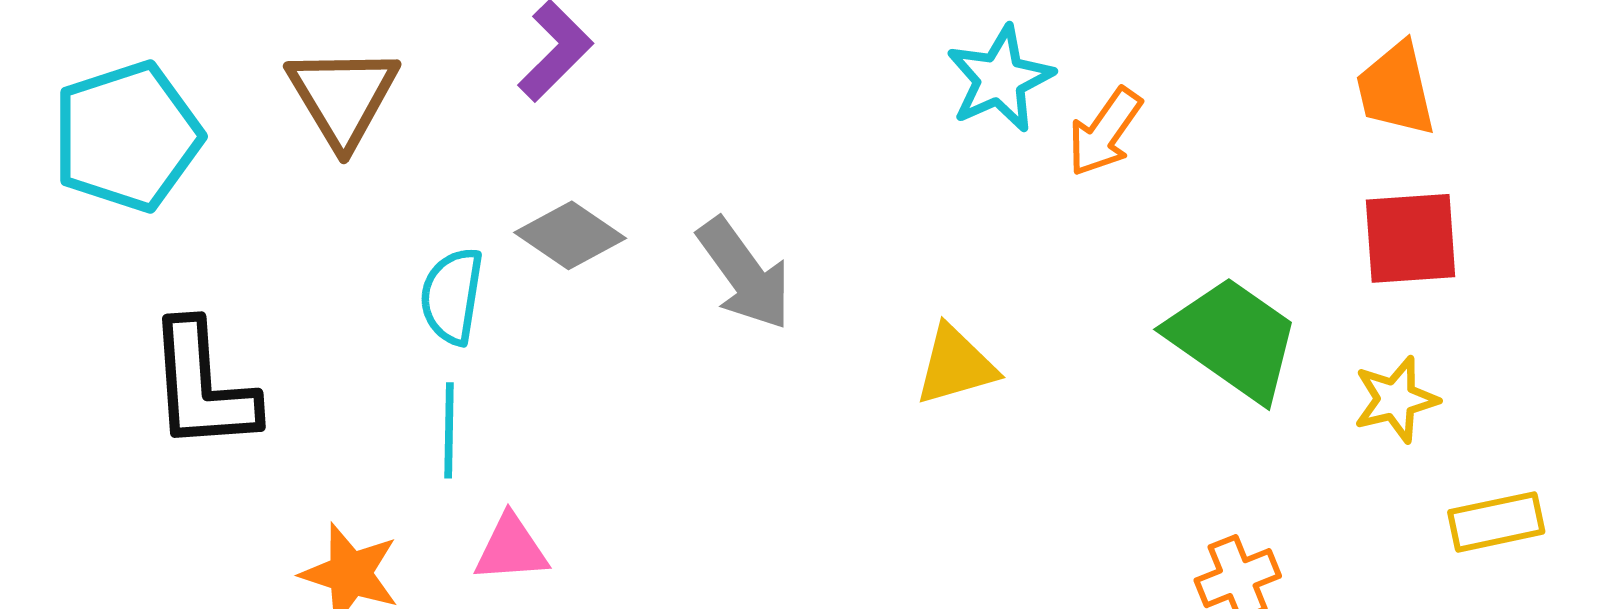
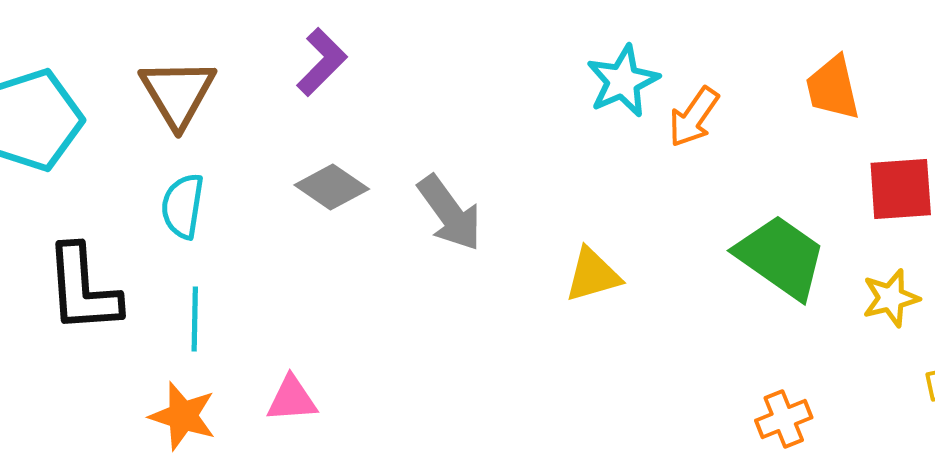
orange trapezoid: (1396, 89) -> (833, 88), moved
cyan semicircle: (452, 296) -> (183, 206), moved
cyan line: (449, 430) -> (195, 319), moved

